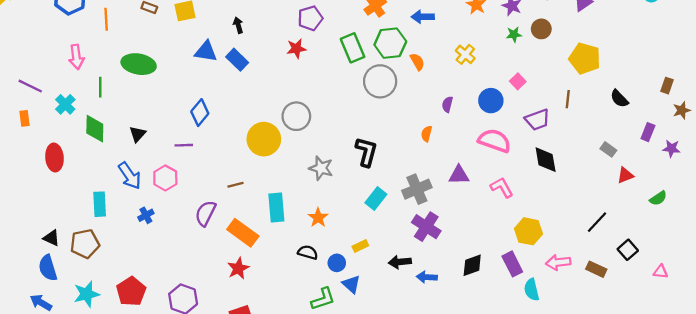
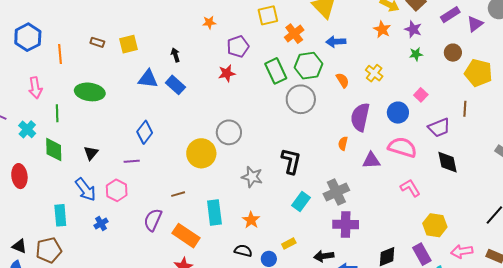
brown circle: (541, 29) -> (453, 53), moved
orange semicircle: (417, 62) -> (343, 80), moved
purple semicircle: (447, 104) -> (360, 117), size x2.0
purple triangle: (459, 175) -> (371, 160), moved
purple cross: (426, 227) -> (346, 224), turned -30

